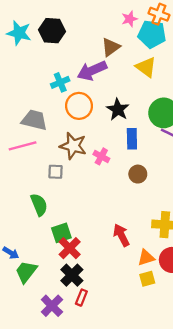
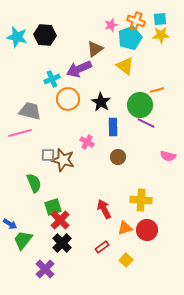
cyan pentagon: (152, 34) -> (130, 38), turned -30
brown star: (73, 146) -> (63, 160), moved
yellow square: (147, 279) -> (126, 260), moved, turned -32
red rectangle: (81, 298) -> (102, 247), moved, turned 32

